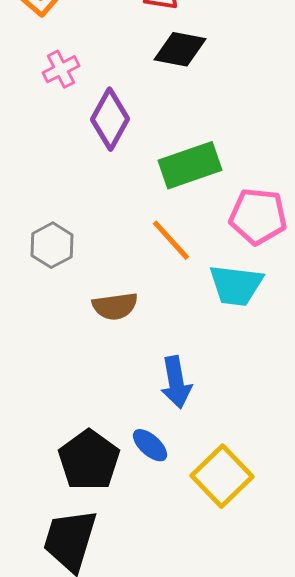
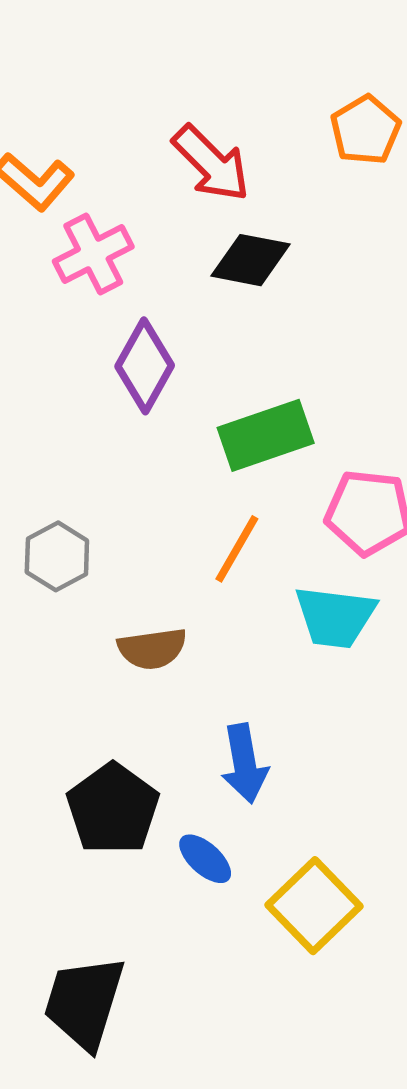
pink cross: (61, 69) -> (93, 254), moved, size x1.4
orange line: (171, 240) -> (237, 549), turned 72
black pentagon: (89, 460) -> (113, 809), moved

